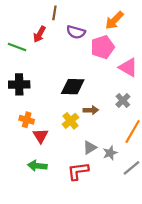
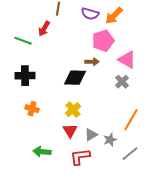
purple semicircle: (76, 32) -> (90, 14), moved
gray cross: (123, 101) -> (122, 82), moved
brown arrow: (91, 110) -> (92, 62), moved
red triangle: (41, 136) -> (70, 131), moved

